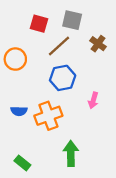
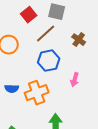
red square: (39, 24) -> (29, 15), turned 35
brown cross: (98, 44) -> (79, 40), moved

